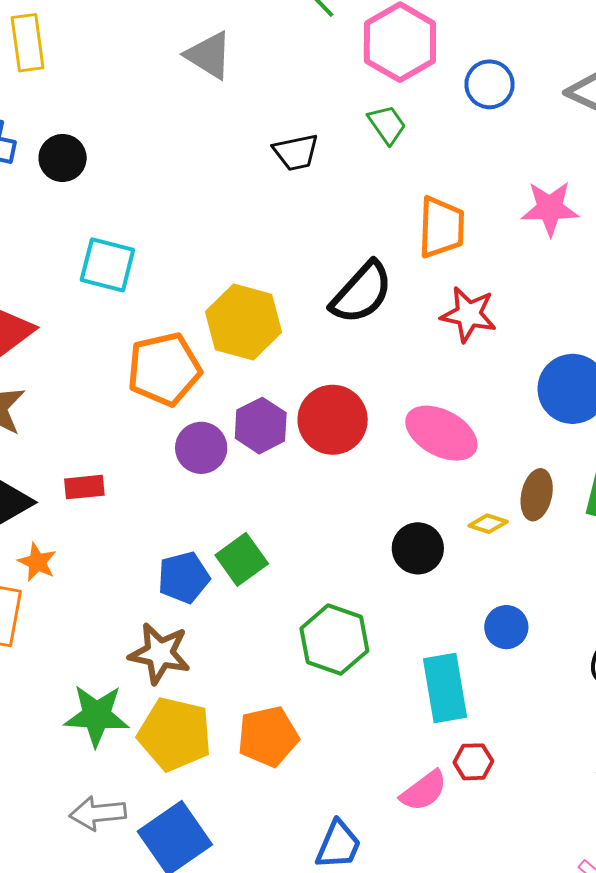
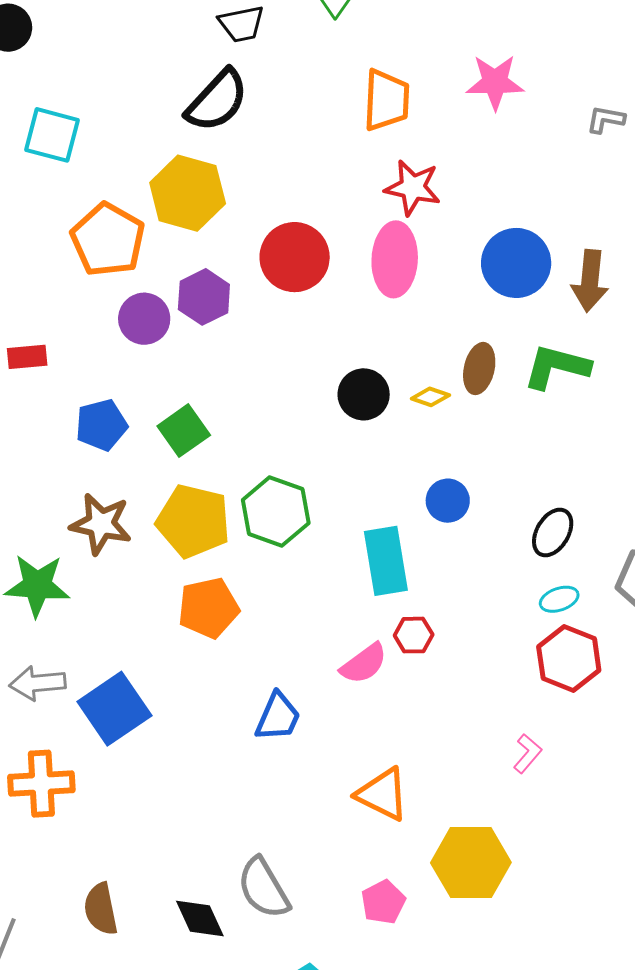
black semicircle: (362, 293) -> (217, 101), moved
orange pentagon: (164, 369) -> (108, 240), turned -30
red circle: (333, 420) -> (295, 257), moved
pink ellipse: (441, 433) -> (395, 259), moved, turned 64
black circle: (418, 548) -> (364, 394), moved
blue pentagon: (184, 577) -> (101, 425), moved
yellow pentagon: (175, 734) -> (193, 521), moved

